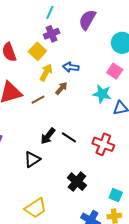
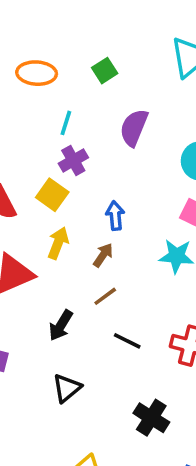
blue arrow: (71, 67) -> (115, 216), turned 84
yellow arrow: (46, 72) -> (58, 243), moved
brown line: (38, 100) -> (105, 296), moved
black arrow: (48, 136) -> (61, 325), moved

